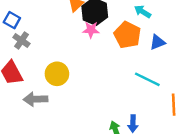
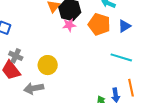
gray cross: (21, 40) -> (16, 56), moved
orange line: (174, 105) -> (131, 88), moved

